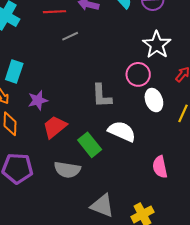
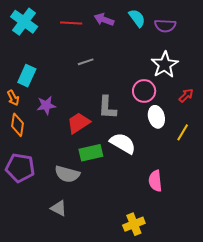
gray line: (70, 36) -> (86, 62), moved
red trapezoid: (55, 127) -> (78, 123), moved
green rectangle: (90, 145) -> (91, 153), turned -70
gray triangle: (102, 206) -> (59, 208), moved, size x0.7

